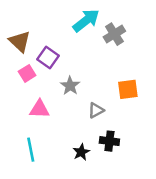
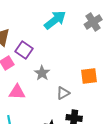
gray cross: (114, 34) -> (93, 22), moved

